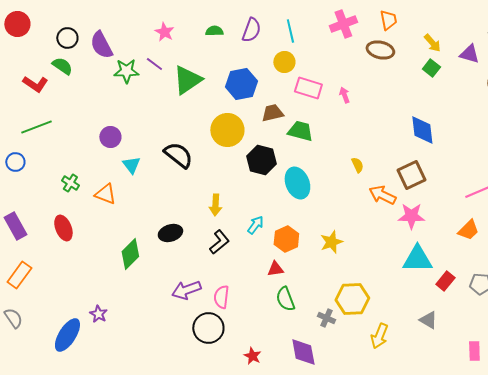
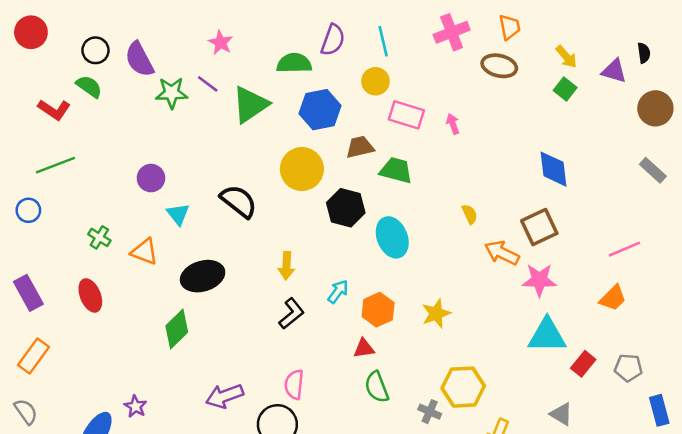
green semicircle: (214, 31) -> (294, 63), moved, size x1.5
black ellipse: (170, 233) -> (203, 276), moved, size x1.4
purple arrow: (186, 290) -> (224, 396), moved

